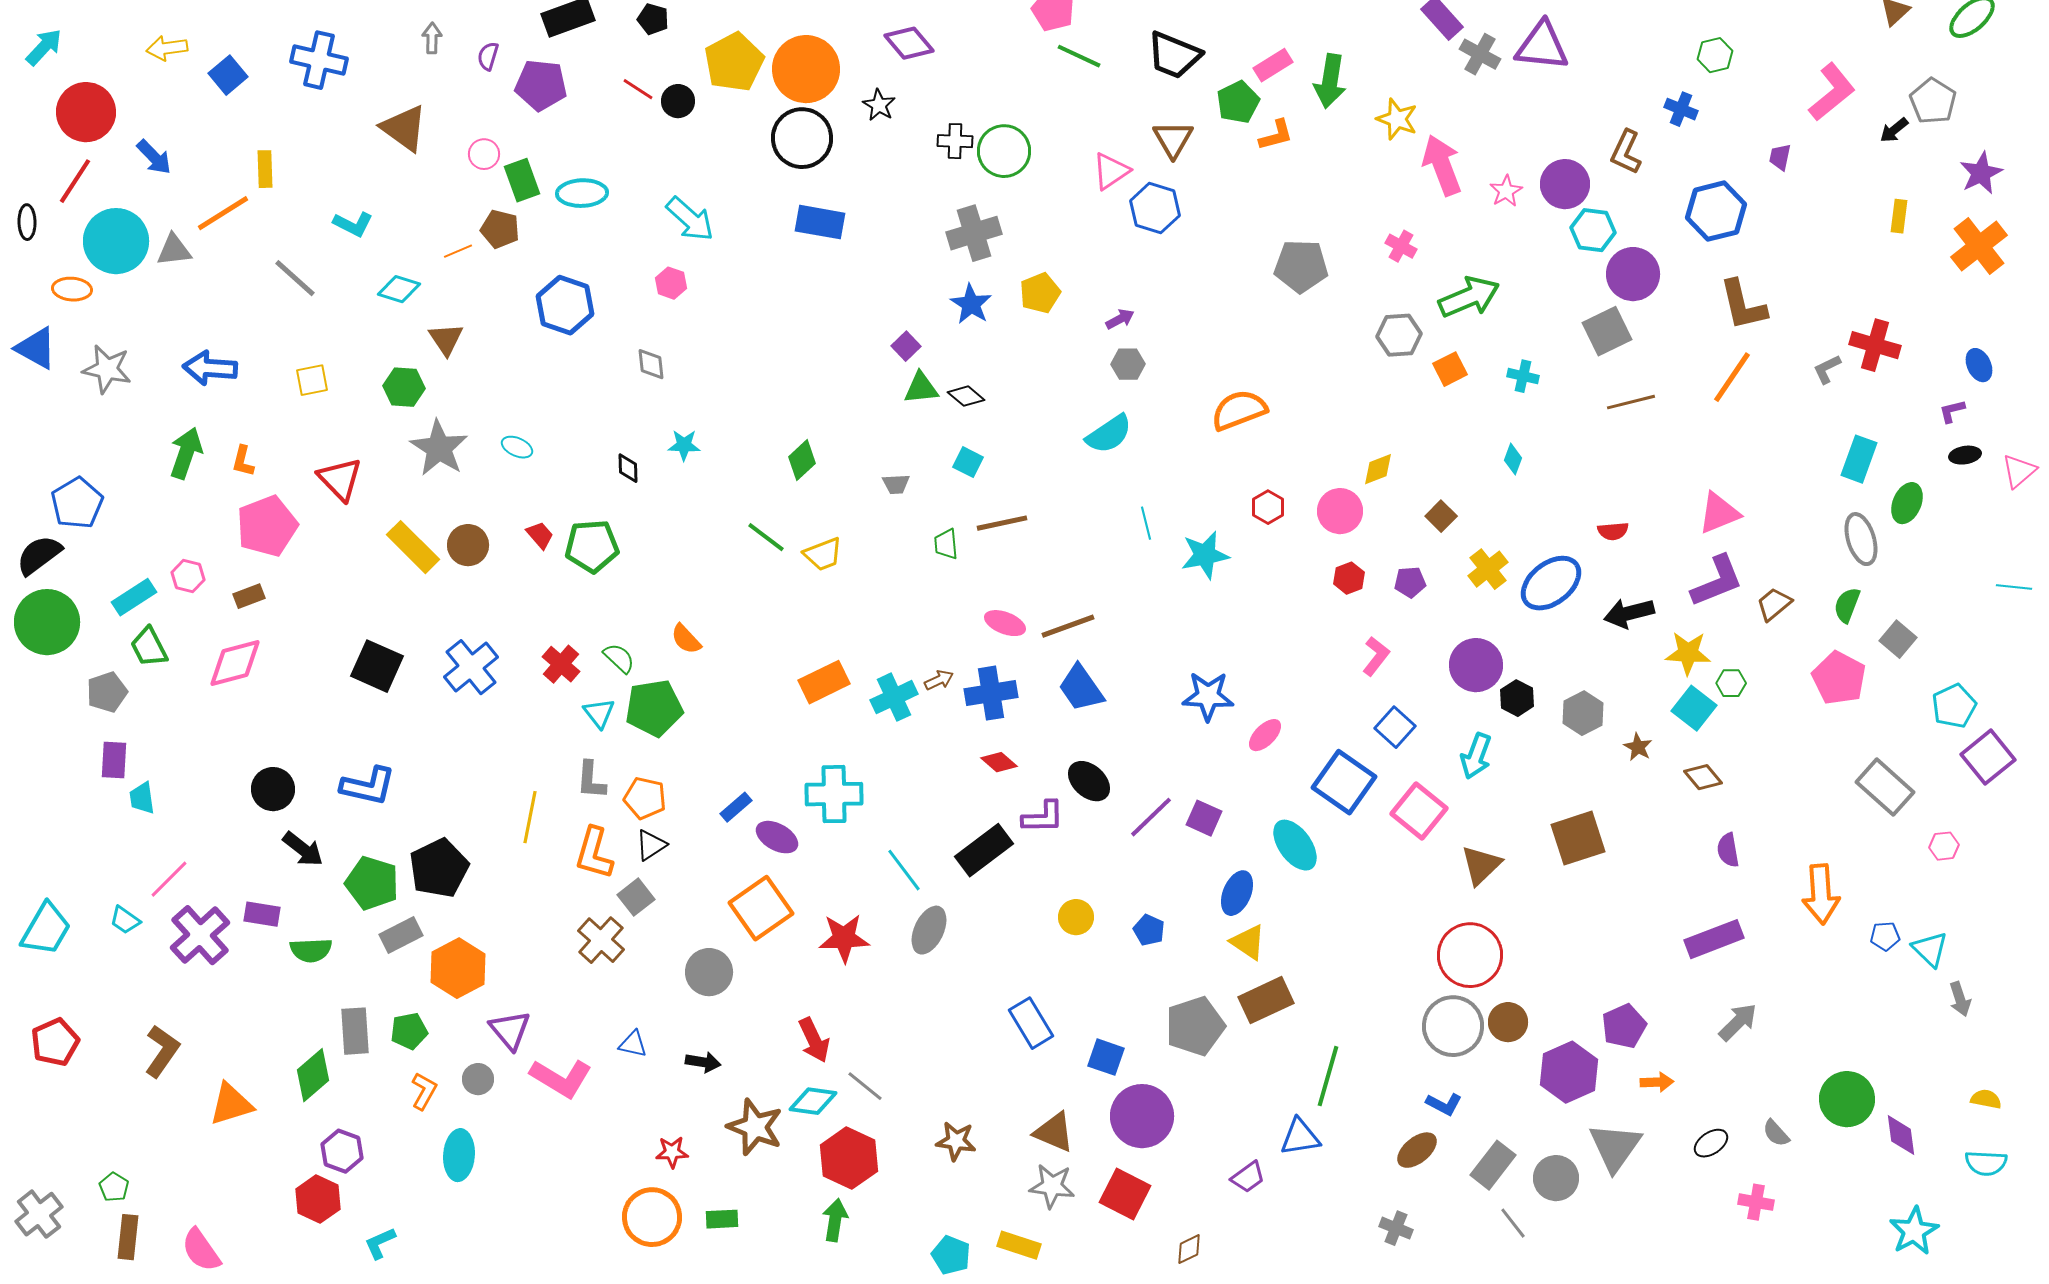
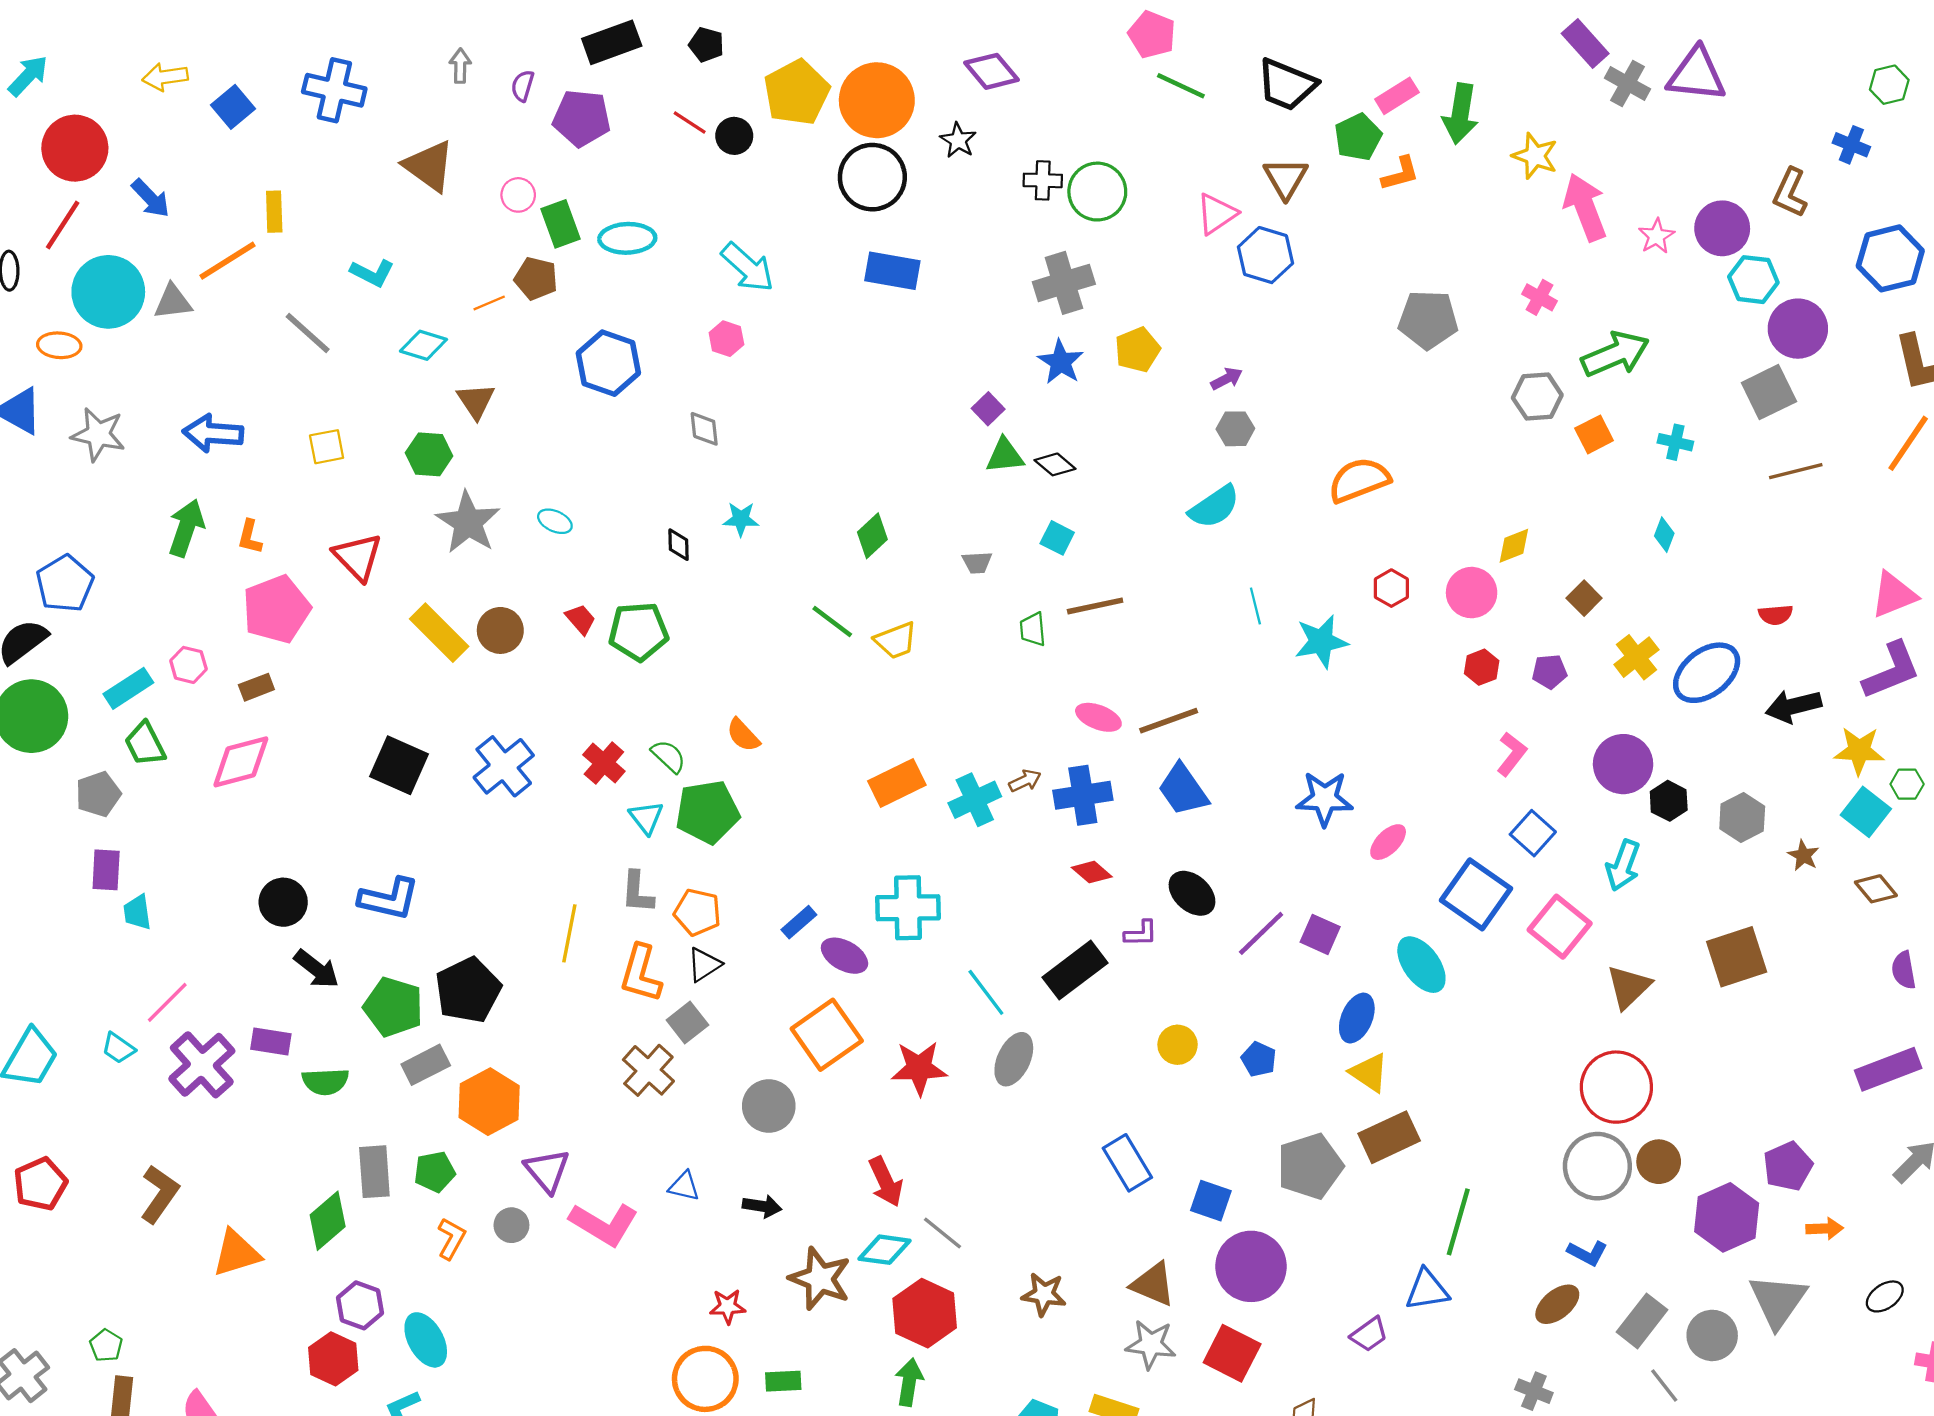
purple L-shape: (1043, 817) -> (1141, 933), size x0.7
cyan ellipse: (459, 1155) -> (426, 1340), moved, turned -33

